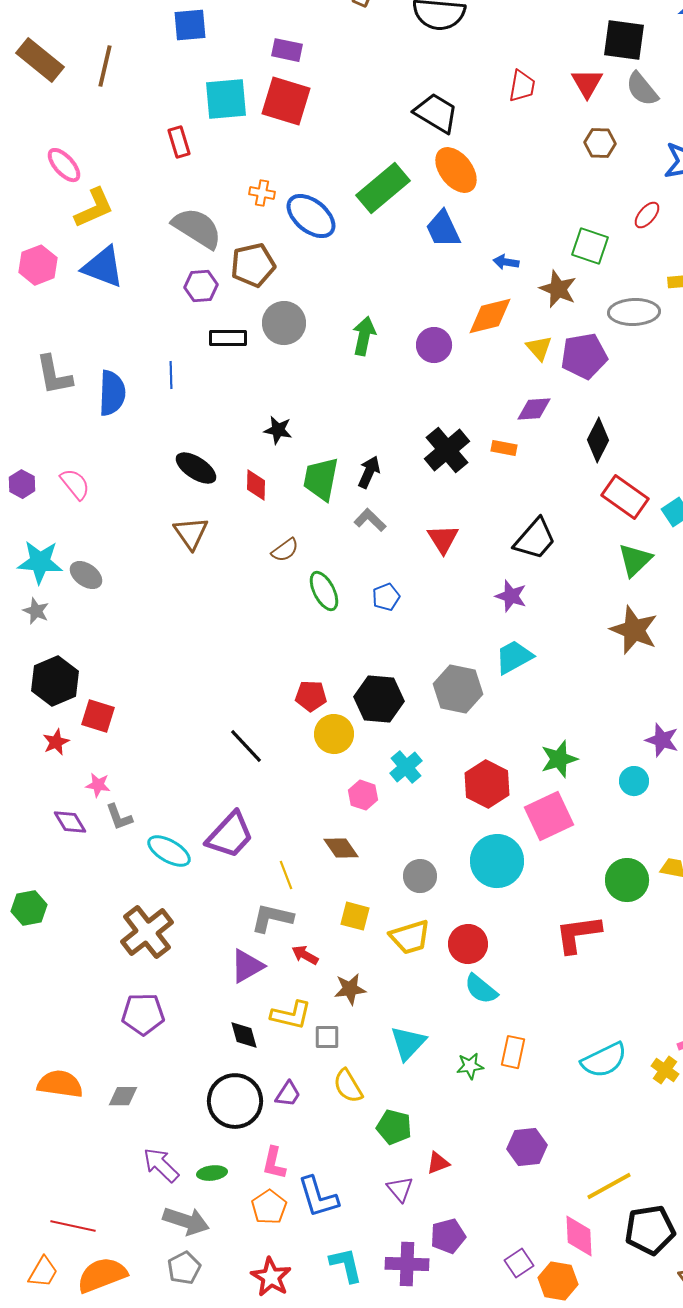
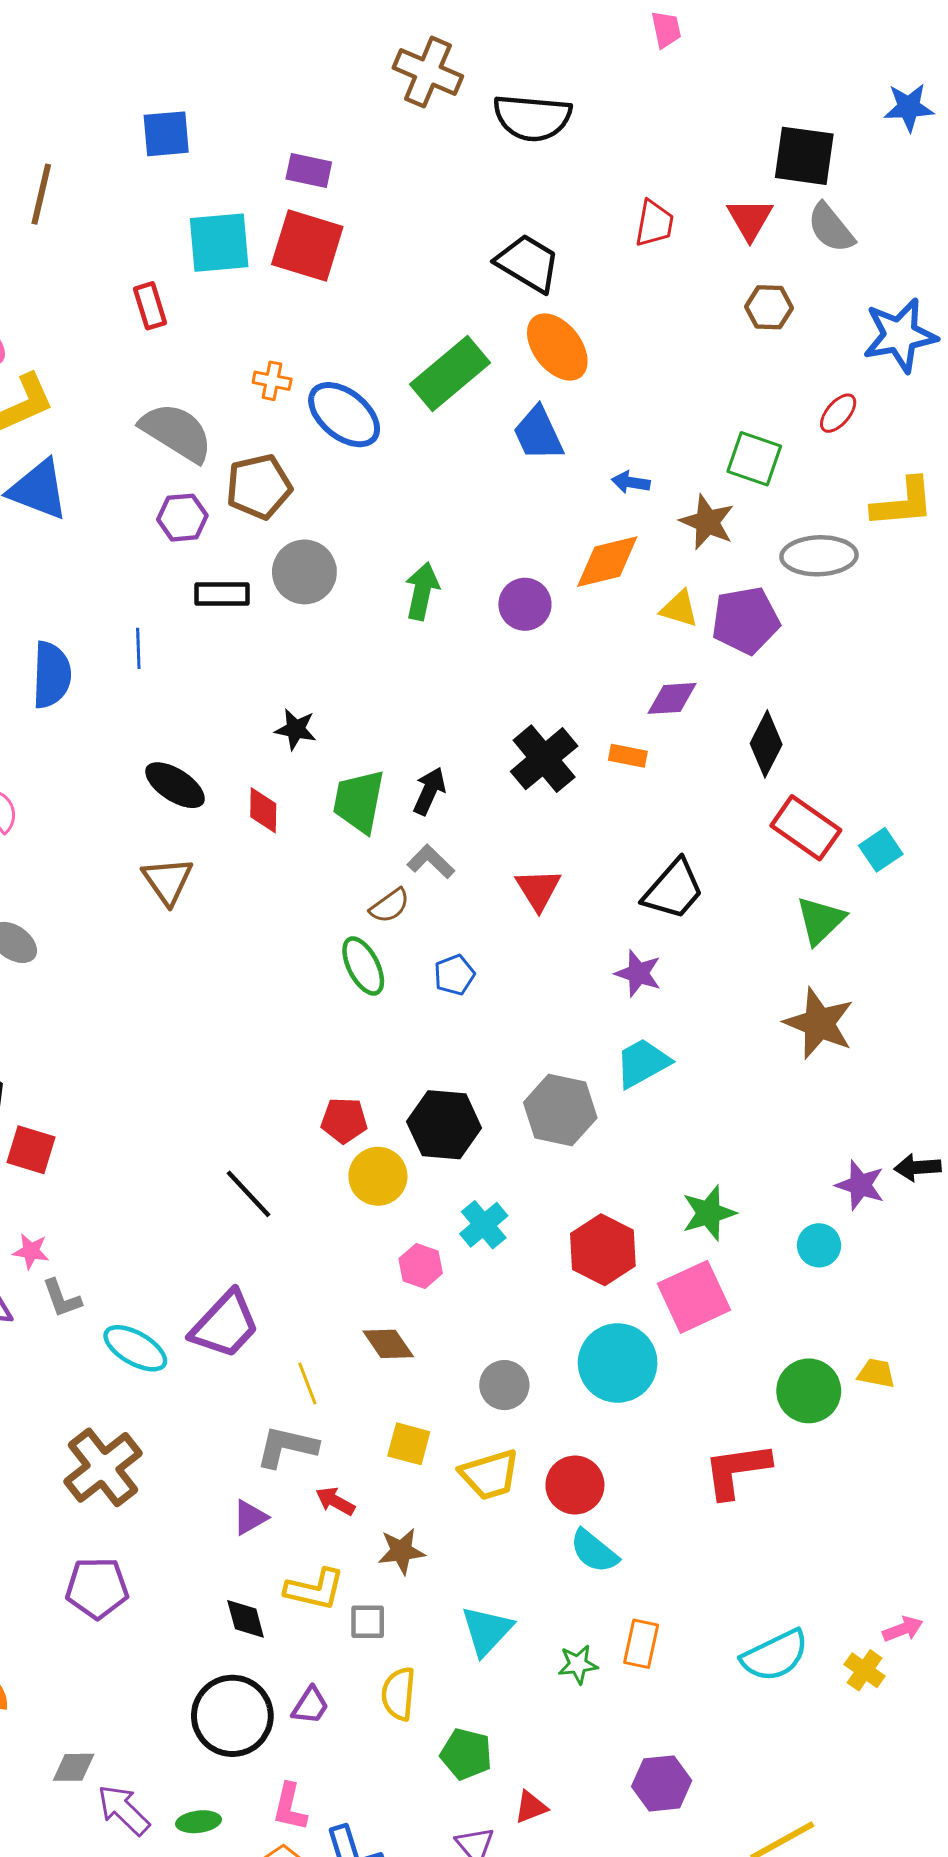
yellow triangle: (539, 348) -> (679, 609), turned -32
brown semicircle: (285, 550) -> (390, 906), moved
purple triangle: (247, 966) -> (250, 1517), size x0.7
yellow semicircle: (348, 1086) -> (399, 1694), turned 36
gray diamond: (123, 1096) -> (74, 1767), moved

